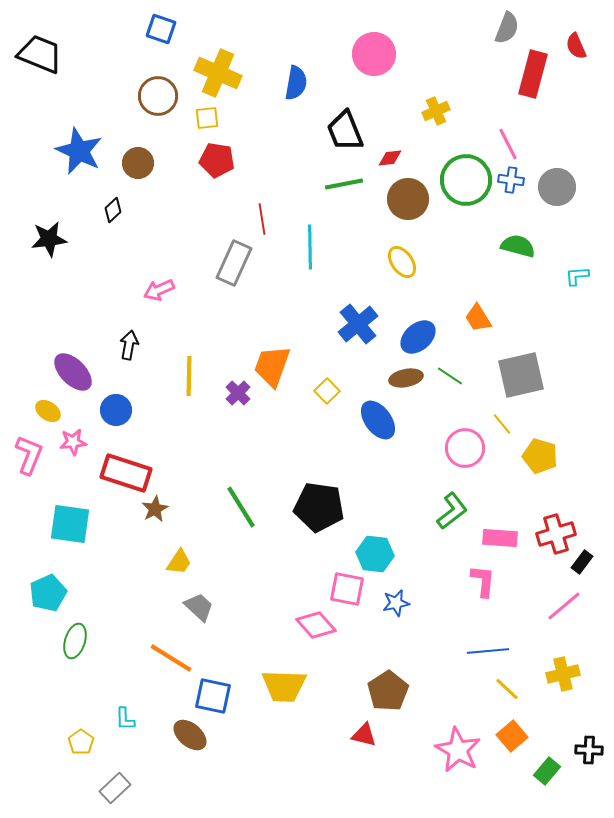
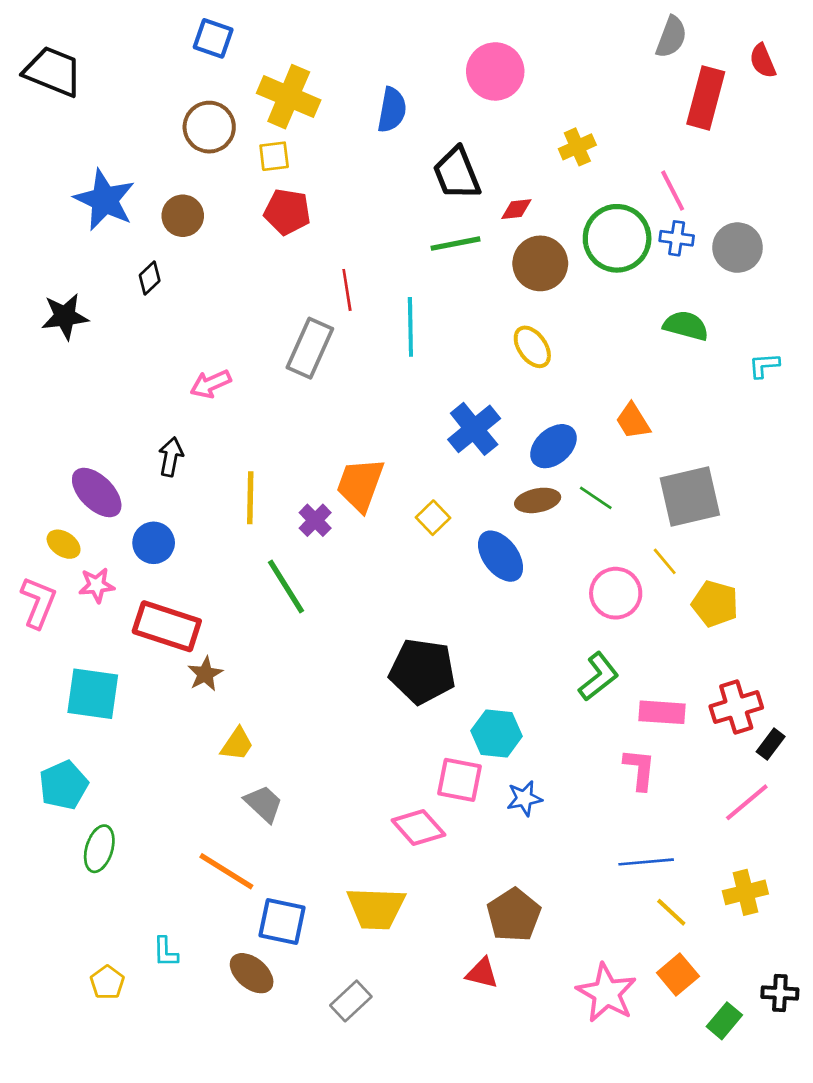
green line: (241, 507) -> (286, 587), moved
gray rectangle: (115, 788) -> (351, 1001), moved

